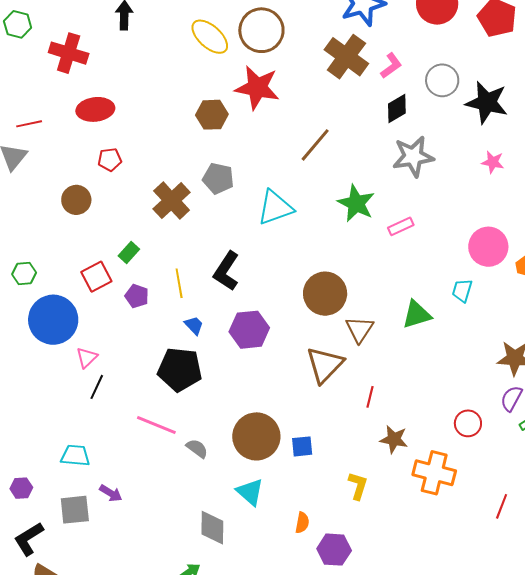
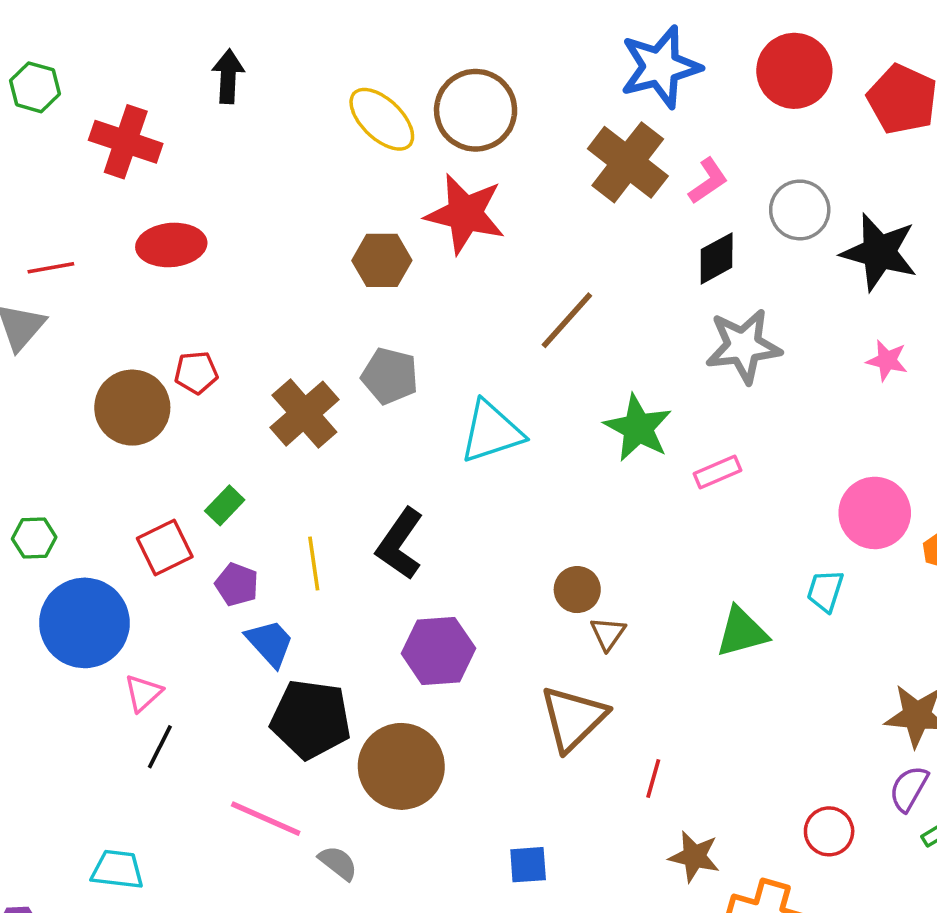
red pentagon: (110, 160) -> (196, 373), moved
brown circle: (76, 200) -> (132, 408), size x1.4
brown circle: (325, 294) -> (577, 590), size x0.6
blue trapezoid: (194, 325) -> (270, 643), moved, size x1.4
brown triangle: (360, 329) -> (608, 634), moved, size x0.7
brown circle: (256, 436) -> (401, 766), moved

